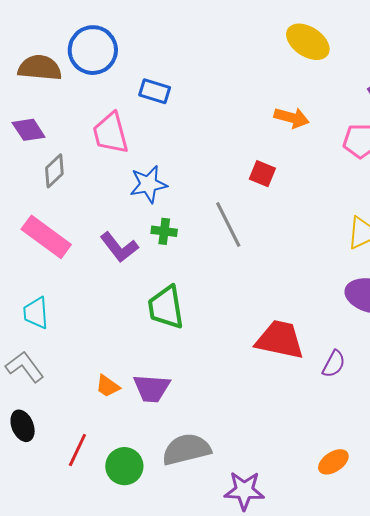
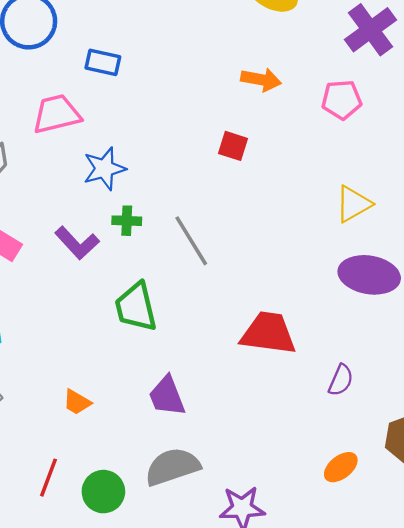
pink trapezoid: (111, 133) -> (57, 114), turned 96
gray line: (228, 225) -> (191, 241), moved
purple semicircle: (334, 364) -> (341, 380), moved
purple trapezoid: (152, 388) -> (167, 396), moved, turned 69

